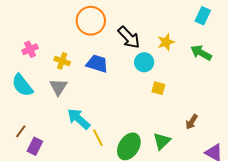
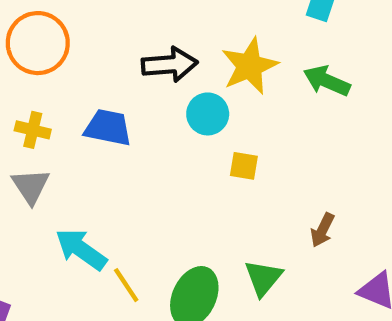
orange circle: (91, 21) -> (38, 43), moved
black arrow: (129, 37) -> (170, 64), turned -45
yellow star: (166, 42) -> (250, 66), size x1.5

